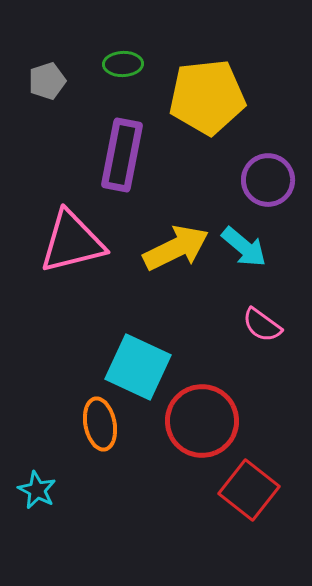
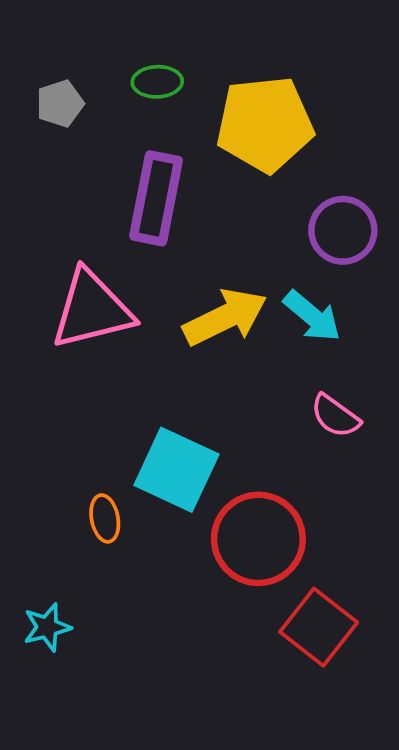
orange ellipse: (100, 424) -> (105, 518), moved, size x0.7
cyan star: (37, 490) -> (47, 627), turned 30

